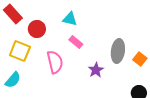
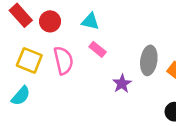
red circle: (37, 29) -> (50, 21), moved
pink semicircle: (55, 62) -> (63, 60), moved

